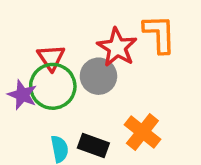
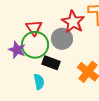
black rectangle: (93, 146) -> (51, 63), moved

